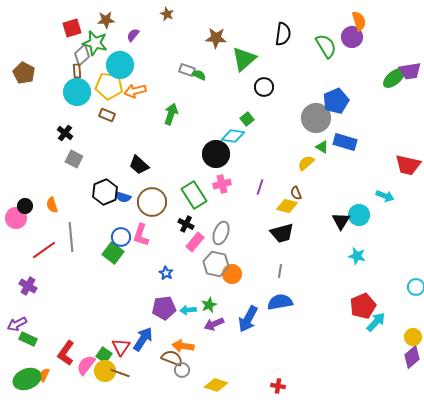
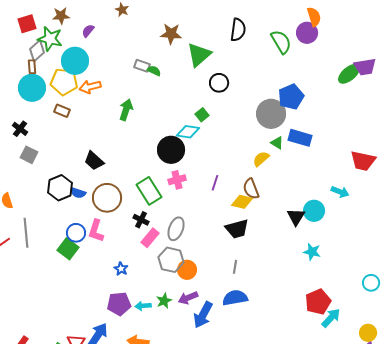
brown semicircle: (296, 193) -> (251, 189), size x1.5
purple arrow: (214, 324) -> (188, 298), moved

